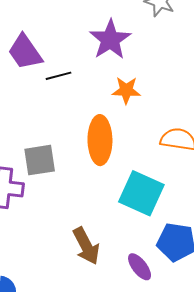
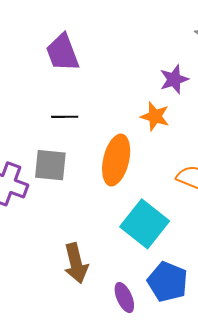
purple star: (110, 40) -> (174, 79), moved, size x0.7
black line: (59, 76) -> (65, 117), moved

